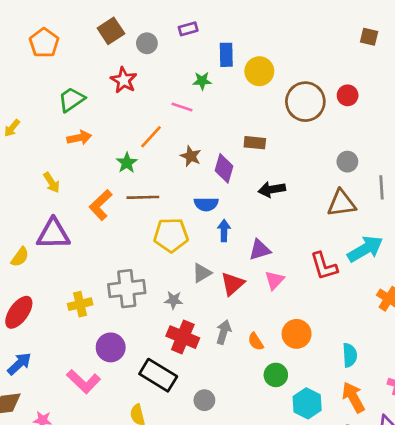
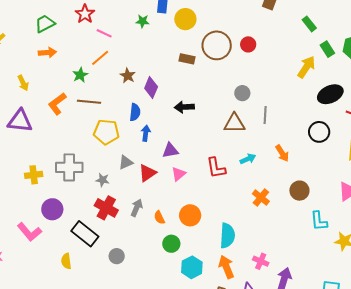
pink line: (182, 107) -> (104, 33), moved
brown rectangle: (255, 143) -> (187, 59), moved
blue semicircle: (206, 204) -> (135, 112), turned -90
cyan arrow: (365, 249) -> (248, 159), size x0.6
cyan semicircle: (350, 355) -> (227, 236), size x1.4

